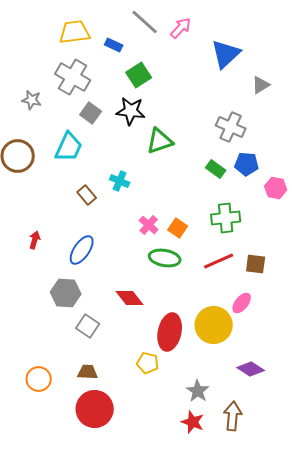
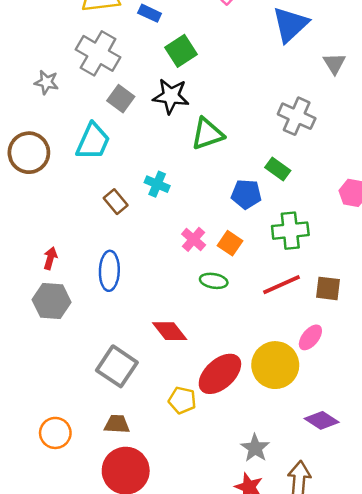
gray triangle: (261, 85) -> (334, 63), turned -30
blue pentagon: (247, 164) -> (246, 194), moved
blue ellipse: (82, 250) -> (109, 271), turned -32
green ellipse: (165, 258) -> (214, 281), size x0.7
gray hexagon: (66, 293) -> (52, 301), moved
gray square: (88, 326) -> (117, 366), size x1.4
red ellipse: (170, 332) -> (220, 374), turned 36
yellow pentagon: (148, 363) -> (182, 400), moved

